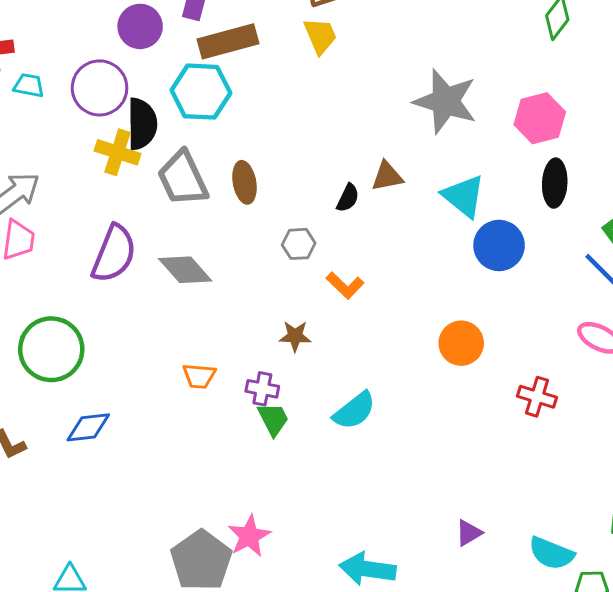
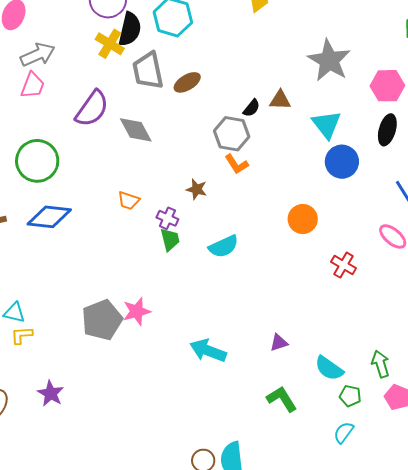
brown ellipse: (244, 182) -> (187, 82), turned 56
gray hexagon: (299, 244) -> (232, 134), moved, size x1.6
blue diamond: (88, 427) -> (49, 217), size x1.4

